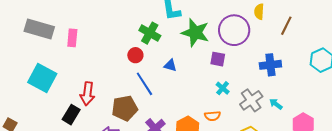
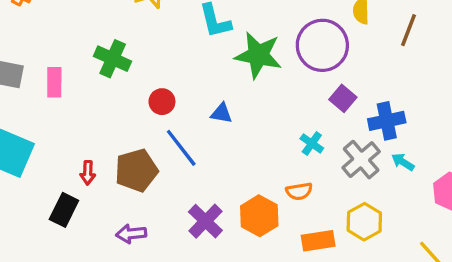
green cross: (150, 33) -> (113, 59), moved
purple square: (218, 59) -> (343, 98), moved, turned 35
blue cross: (270, 65) -> (387, 121), moved
red arrow: (87, 94) -> (88, 173), size x0.6
brown pentagon: (125, 108) -> (136, 170), moved

